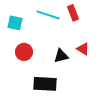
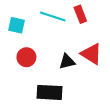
red triangle: (83, 49) -> (91, 54), size x1.5

